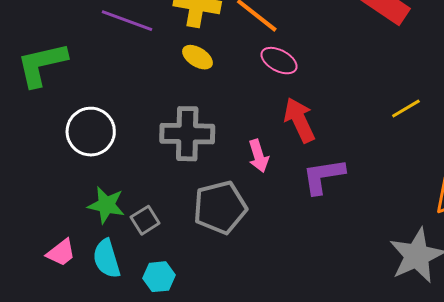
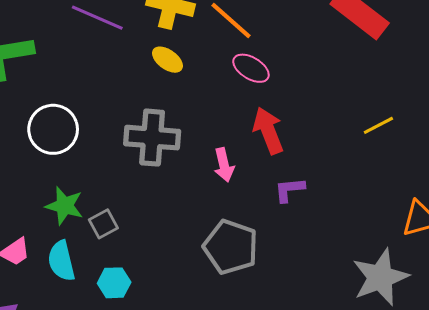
purple L-shape: (323, 176) -> (289, 190), size x0.7
gray pentagon: (220, 207) -> (231, 247), moved, turned 30

